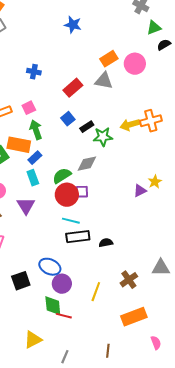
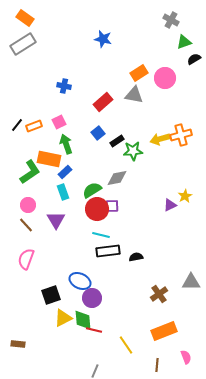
yellow line: (96, 292) -> (126, 345), moved, turned -54
yellow triangle: (33, 340) -> (63, 318), moved
brown line: (108, 351) -> (157, 365), moved

